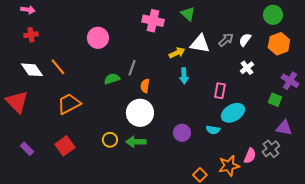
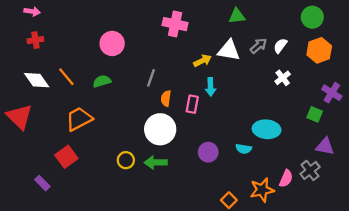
green triangle: (188, 14) -> (237, 16), moved, turned -49
green semicircle: (112, 79) -> (102, 81), moved
pink rectangle: (220, 91) -> (192, 104), moved
cyan ellipse: (233, 113) -> (267, 129), turned 35
red square: (65, 146) -> (66, 157), moved
purple rectangle: (27, 149) -> (42, 183), moved

